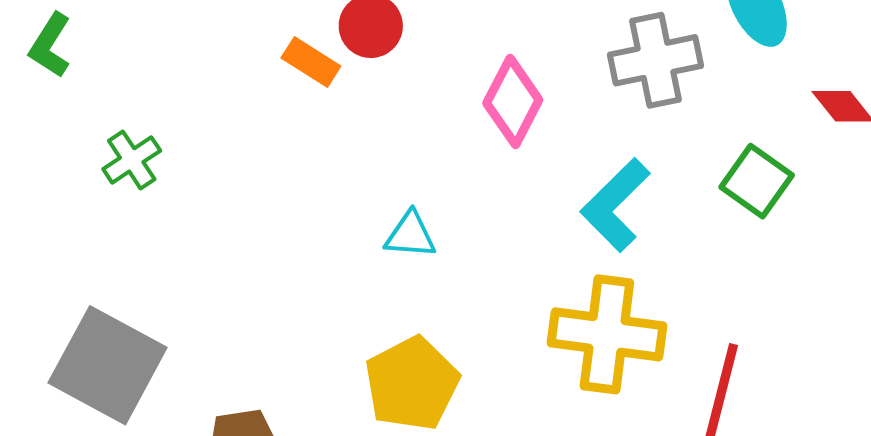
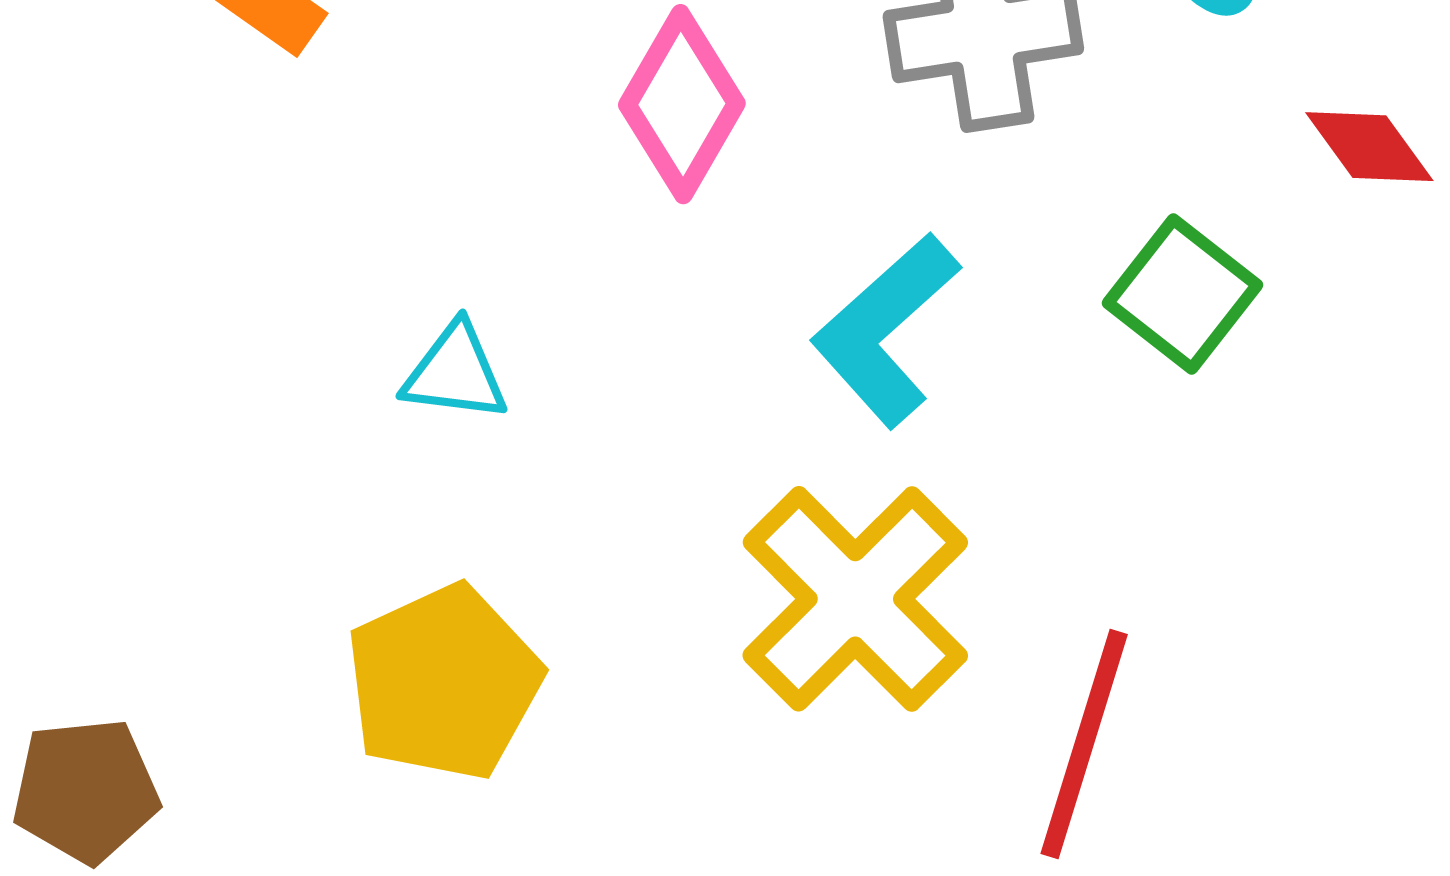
yellow cross: (607, 334) -> (855, 599), turned 35

